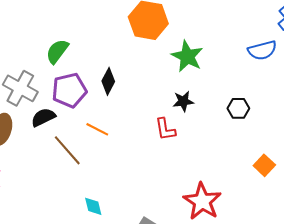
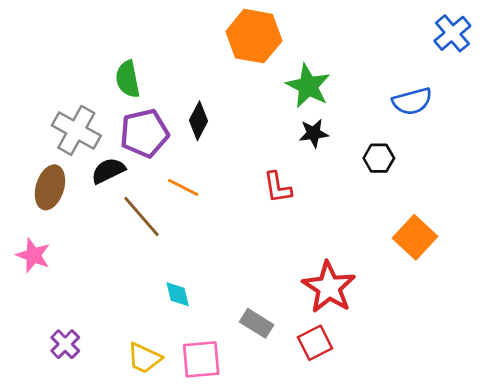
blue semicircle: (262, 50) -> (412, 101), moved
green semicircle: (57, 51) -> (128, 79), turned -48
black star: (183, 101) -> (314, 133), moved
orange square: (264, 165) -> (415, 237), size x1.4

